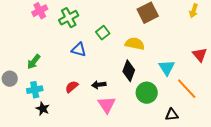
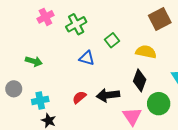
green arrow: (34, 62) -> (34, 61), moved, turned -112
black arrow: (99, 85) -> (108, 95), size x1.5
pink triangle: (107, 105) -> (132, 116), moved

